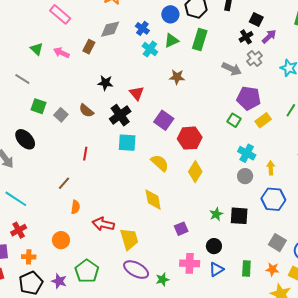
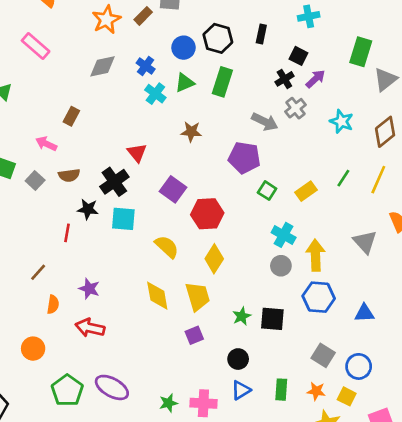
brown rectangle: (89, 47) -> (71, 116), moved
pink arrow: (61, 53) -> (46, 144), moved
black star: (105, 83) -> (88, 209), moved
purple pentagon: (249, 98) -> (244, 158), moved
brown semicircle: (86, 111) -> (69, 175), turned -49
yellow arrow: (271, 168) -> (315, 255), size x1.6
yellow trapezoid: (129, 239) -> (198, 296), moved
pink cross: (190, 263) -> (203, 403), moved
purple ellipse: (136, 270) -> (112, 387), moved
purple star: (59, 281) -> (89, 289), moved

